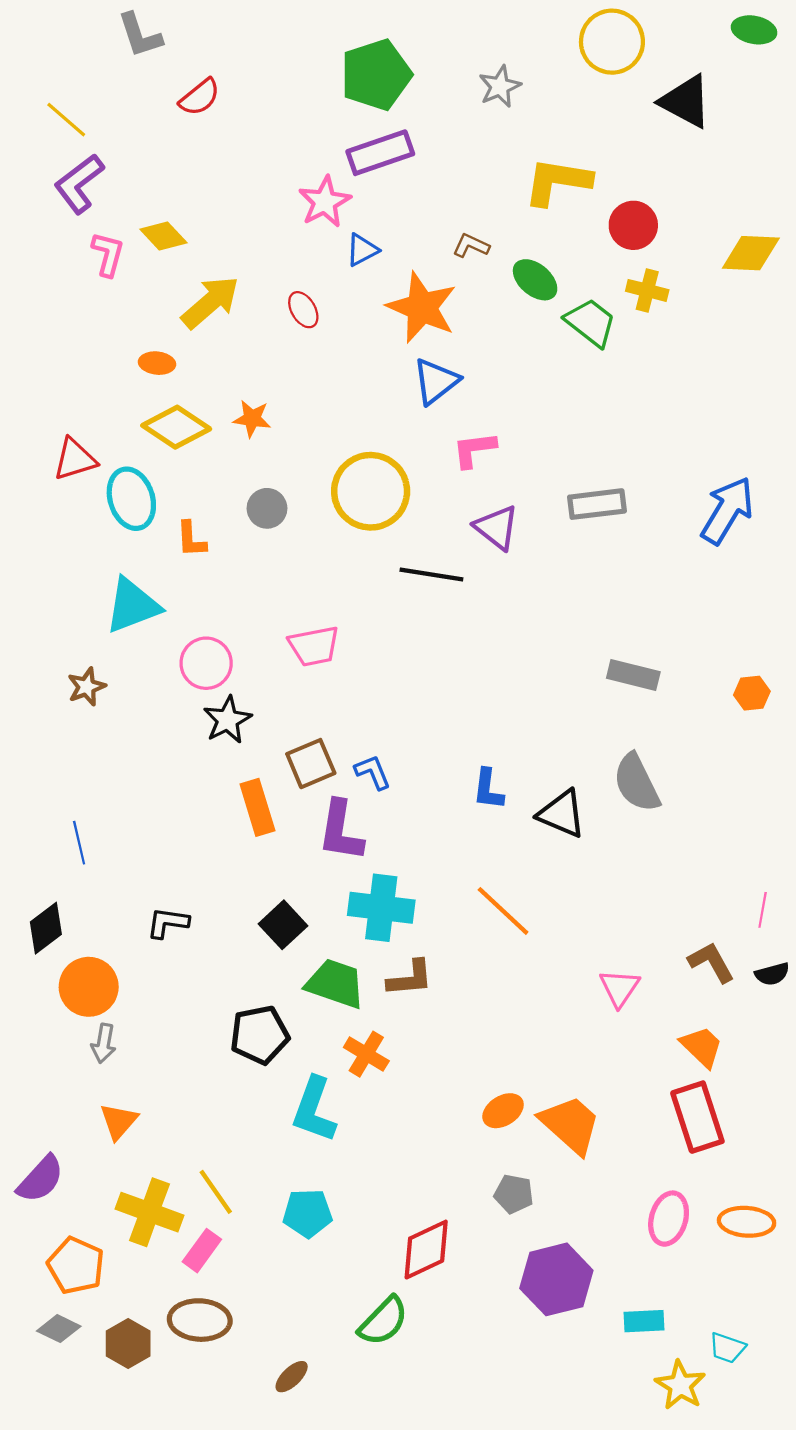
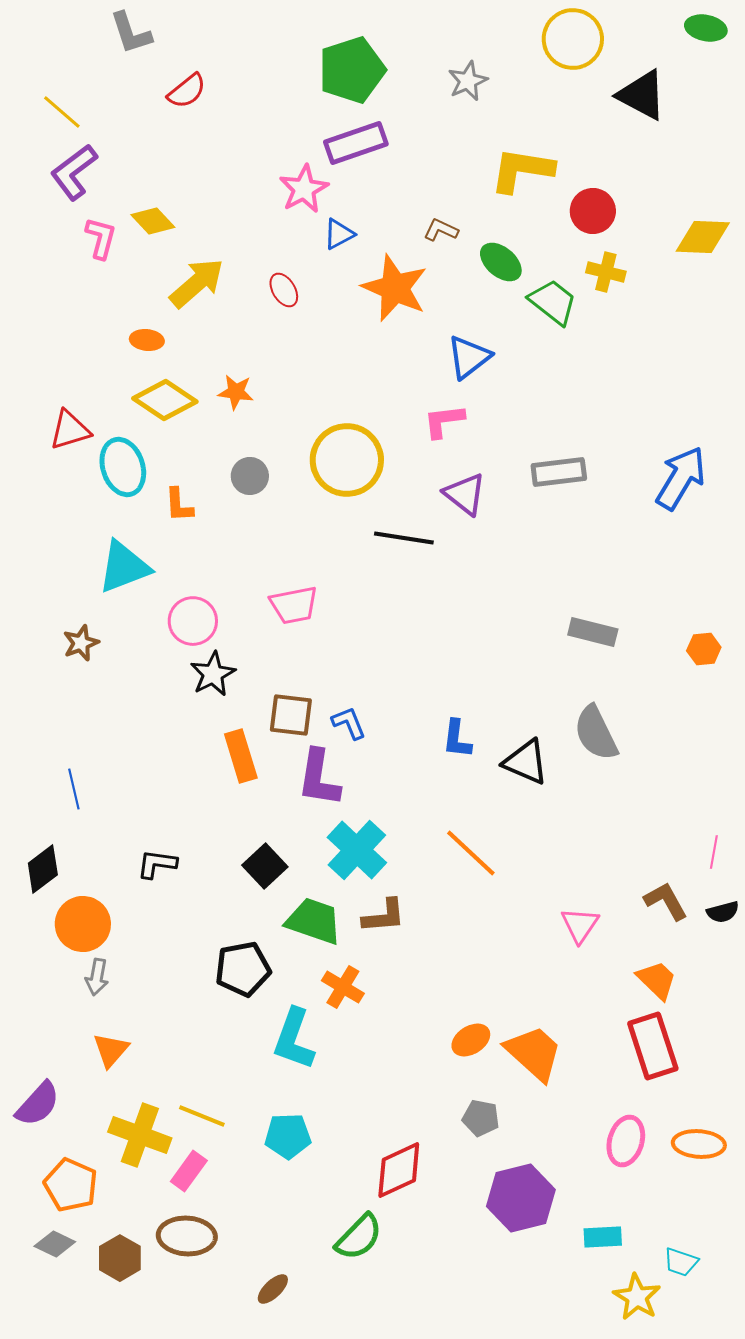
blue triangle: (436, 381) -> (469, 357), moved
brown square: (311, 764) -> (291, 715), turned 30
cyan cross: (381, 908) -> (357, 850), turned 36
yellow line: (216, 1192) -> (202, 1116), turned -33

